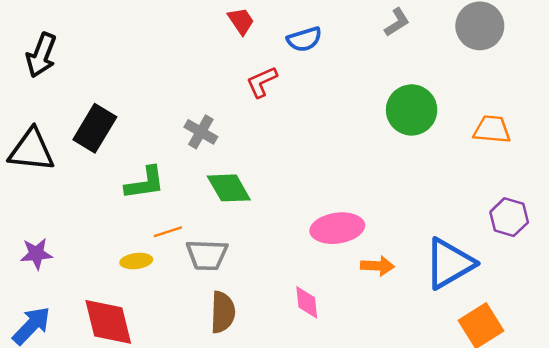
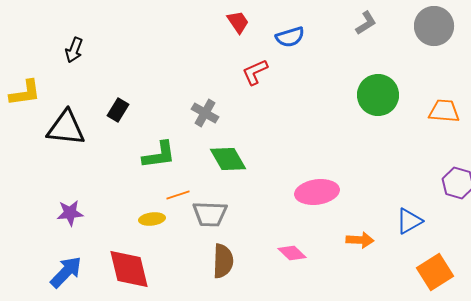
black arrow: (41, 55) -> (74, 50), size x0.7
black rectangle: (95, 128) -> (118, 110), size x0.6
blue triangle: (449, 263) -> (409, 221), size x0.6
orange arrow: (377, 266) -> (360, 240), moved
pink diamond: (307, 302) -> (292, 253), turned -40

